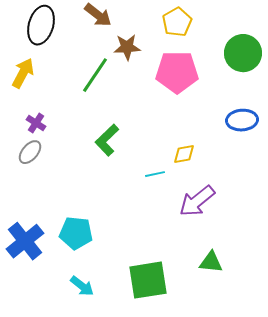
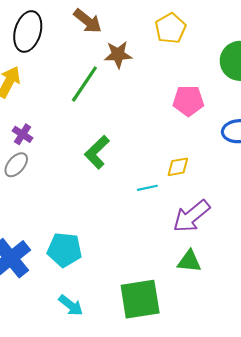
pink pentagon: (177, 72) -> (188, 101), moved, size x0.7
green triangle: (211, 262) -> (189, 261), moved

